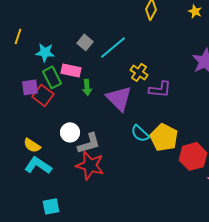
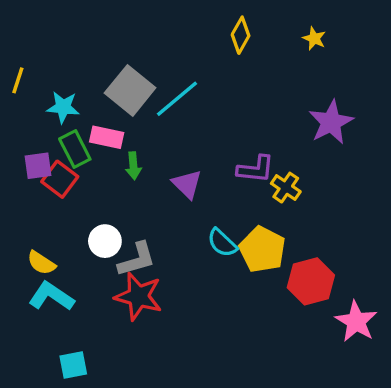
gray square: (85, 42) -> (130, 90), size x1.8
yellow cross: (139, 72) -> (286, 188), moved
purple triangle: (119, 98) -> (187, 184), size x0.7

